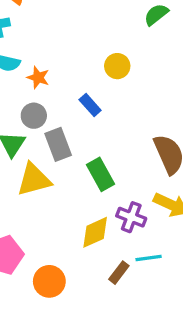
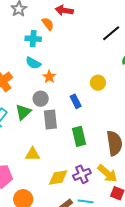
green rectangle: (101, 174) -> (79, 136), moved
yellow triangle: (34, 180) -> (33, 154), moved, size x0.7
purple cross: (131, 217) -> (82, 174), turned 30

